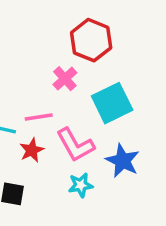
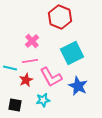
pink cross: (65, 79) -> (32, 41), moved
cyan star: (81, 185) -> (43, 100), moved

